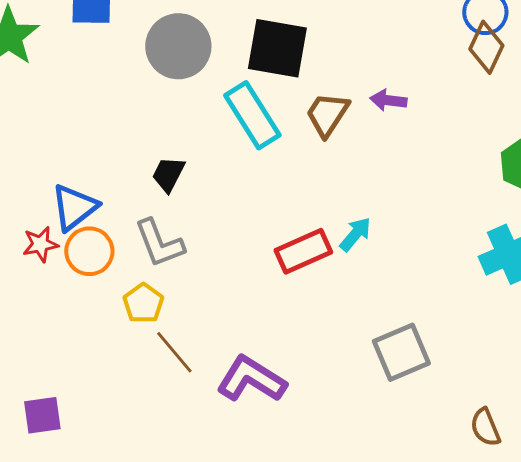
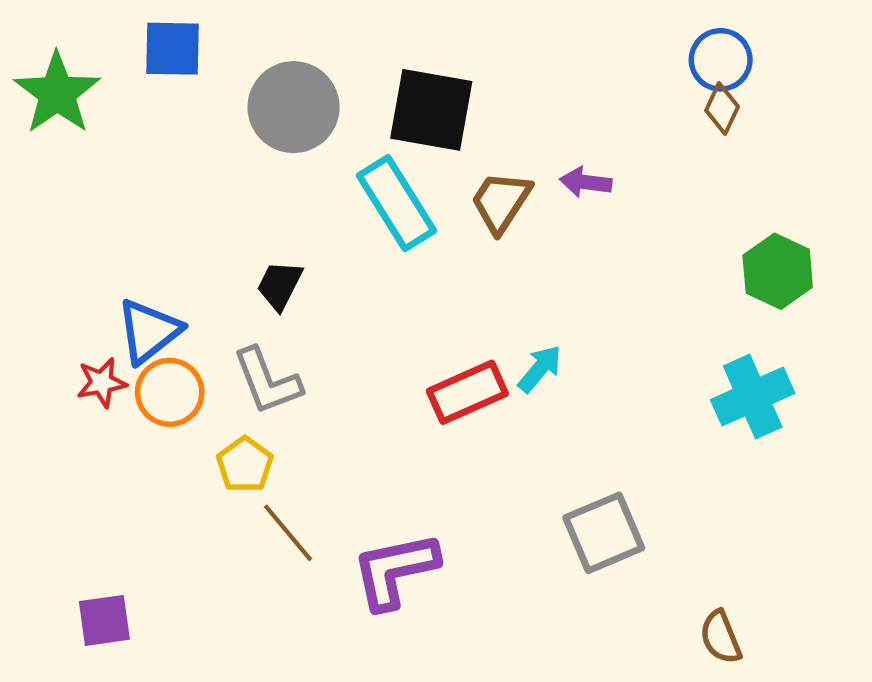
brown diamond: (486, 47) -> (722, 109), size x0.7
purple L-shape: (251, 379) -> (395, 570), turned -44

